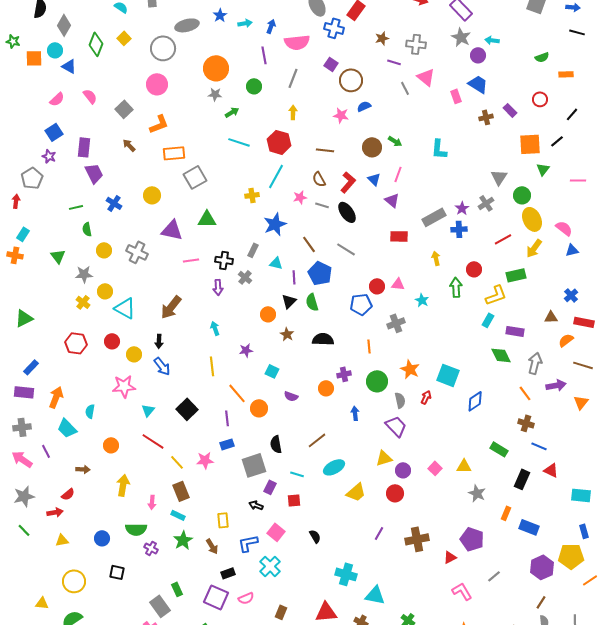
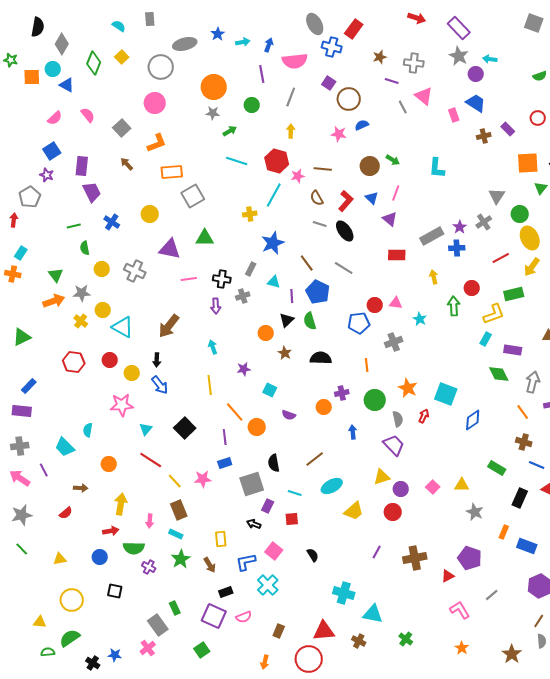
pink star: (300, 197) -> (298, 176), moved
gray cross: (245, 277) -> (243, 296), turned 32
orange arrow: (56, 397) -> (54, 301), moved, turned 50
red arrow: (55, 512) -> (111, 531), moved

